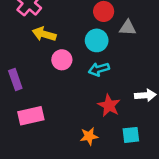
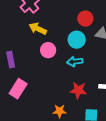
red star: (109, 106) -> (78, 90), turned -30
pink rectangle: (31, 116) -> (18, 89), turned -54

